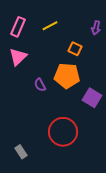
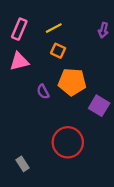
orange square: (75, 49) -> (58, 51), moved
pink triangle: (18, 57) -> (19, 61), turned 30

